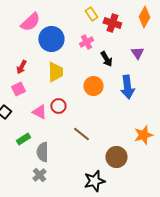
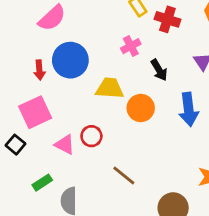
blue circle: (51, 39) -> (70, 60), moved
red arrow: (21, 67) -> (39, 70), moved, turned -32
yellow trapezoid: (55, 72) -> (110, 88), moved, turned -85
pink square: (18, 89) -> (35, 112), size x1.6

